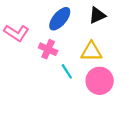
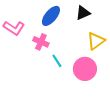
yellow triangle: (91, 52) -> (96, 41), moved, turned -36

